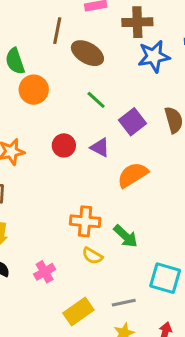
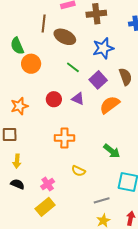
blue star: (154, 56) -> (103, 48), moved
orange semicircle: (133, 175) -> (110, 105), moved
orange cross: (85, 221) -> (64, 138), moved
green arrow: (126, 236) -> (112, 151), moved
yellow rectangle: (78, 311) -> (45, 207), moved

